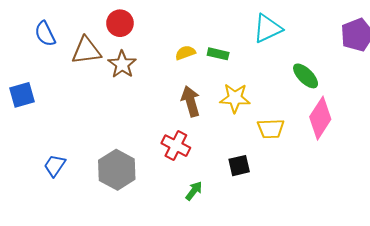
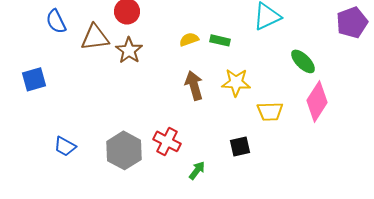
red cross: (176, 146) -> (167, 141), moved
blue trapezoid: (55, 166) -> (65, 146), turned -95

